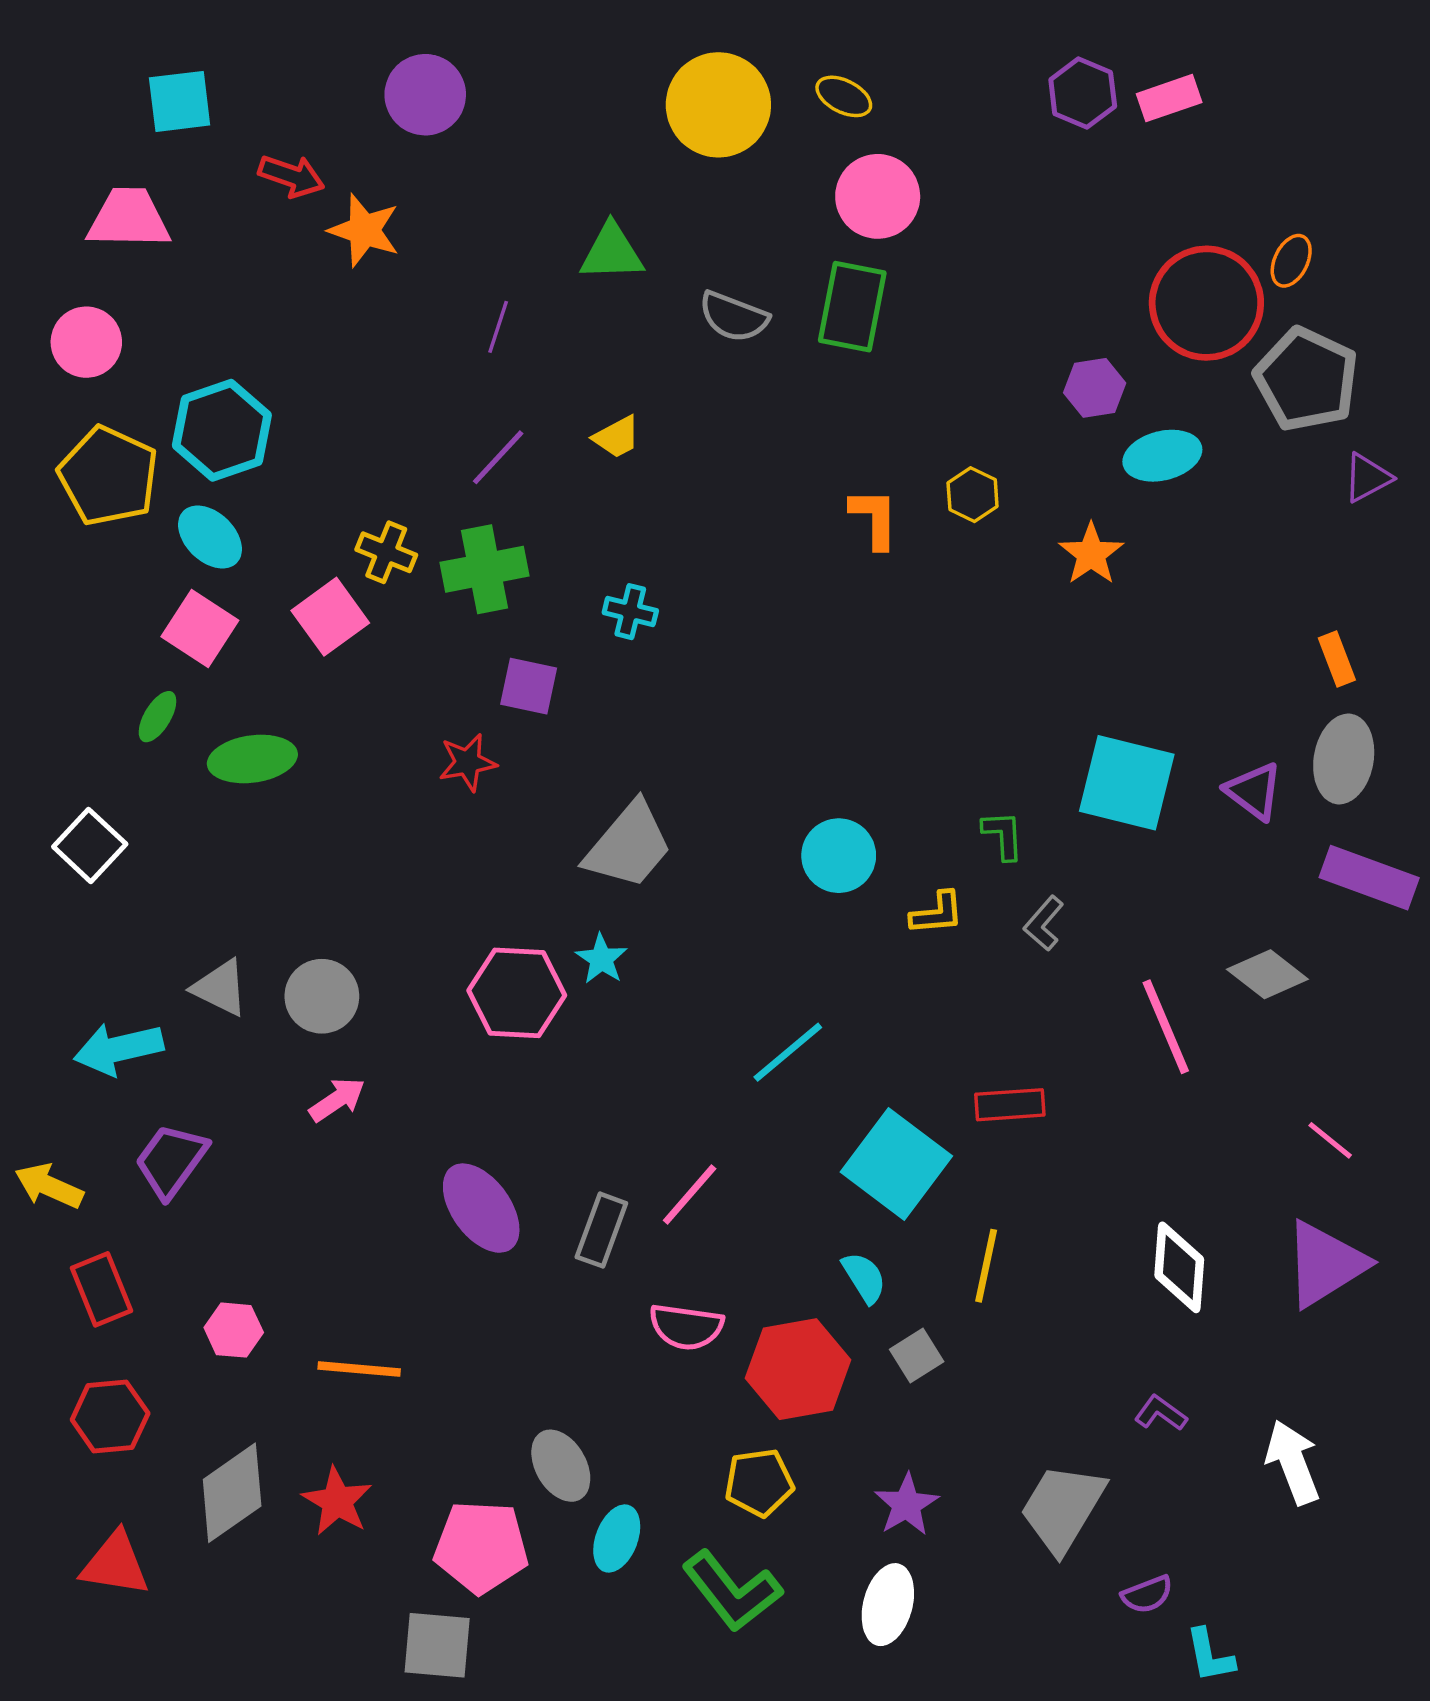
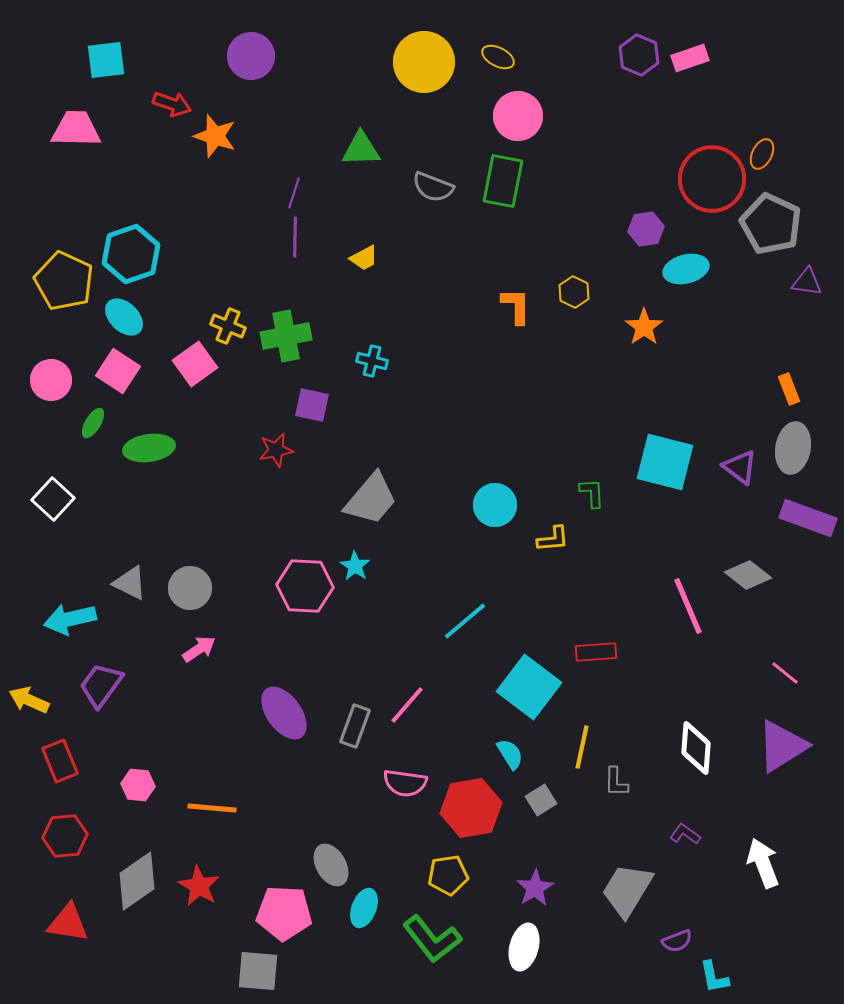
pink circle: (86, 342) -> (51, 380), moved
purple line: (498, 457) -> (295, 237), moved, turned -42
purple triangle: (1367, 478) -> (807, 282), turned 36
gray L-shape: (1044, 923) -> (616, 782), moved, turned -40

